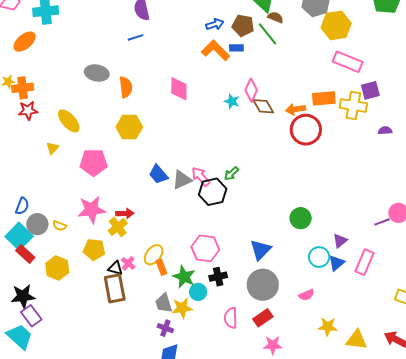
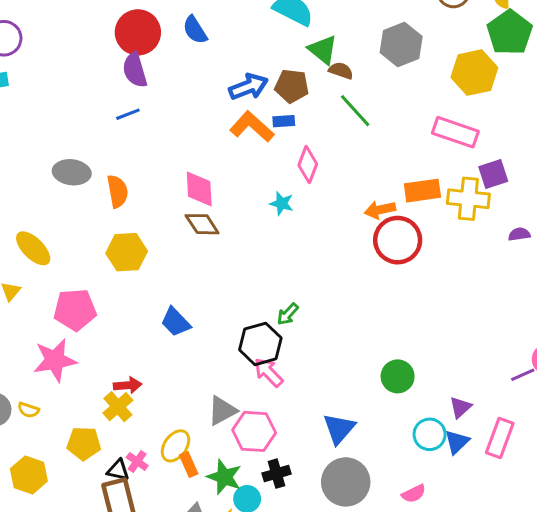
blue arrow: (215, 24) -> (248, 87), size x1.4
yellow hexagon: (336, 25) -> (474, 73), moved
green line: (268, 34) -> (355, 111), moved
pink diamond: (251, 90) -> (308, 165), moved
brown diamond: (263, 106) -> (202, 224), moved
pink arrow: (201, 177) -> (269, 372), moved
gray triangle: (182, 180) -> (222, 411), moved
pink star: (92, 210) -> (55, 360), moved

